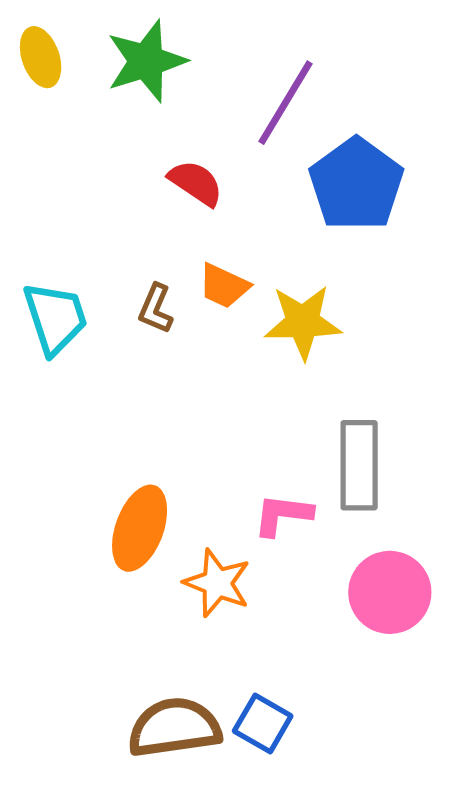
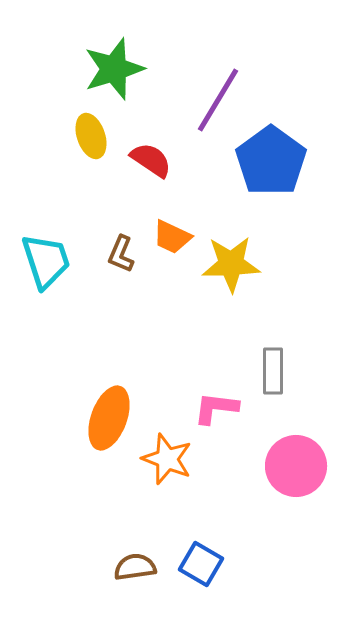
yellow ellipse: (41, 57) -> (91, 136), moved
gray rectangle: (359, 465) -> (273, 371), size x0.7
brown semicircle: (174, 728) -> (135, 567), size x0.6

